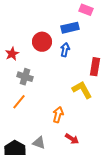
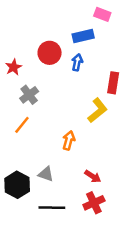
gray cross: (25, 77) -> (29, 95), turned 35
yellow L-shape: (82, 90) -> (98, 110), turned 80
red arrow: (72, 139) -> (93, 176), moved

